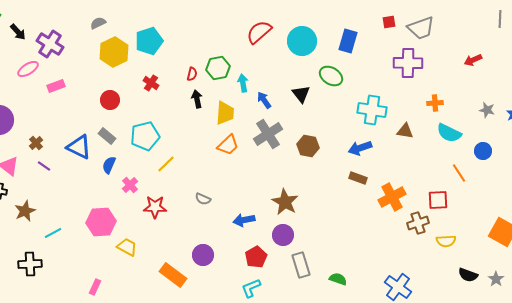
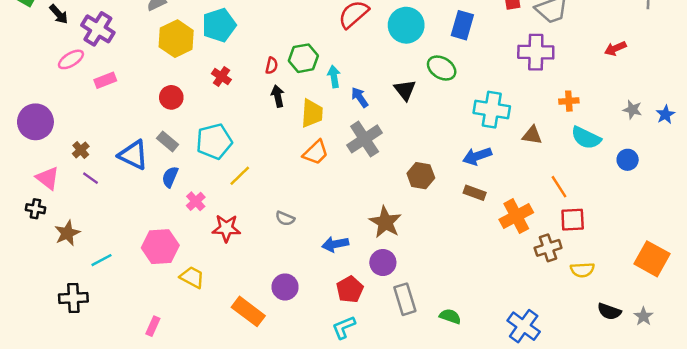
brown hexagon: (308, 146) -> (421, 176), moved
orange line: (459, 173) -> (559, 187), moved

